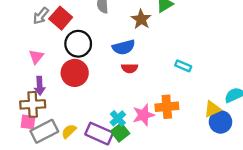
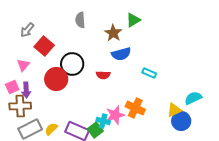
red square: (61, 18) -> (44, 46), moved
black circle: (78, 44) -> (72, 64), moved
blue semicircle: (124, 47) -> (121, 54), moved
orange cross: (167, 107) -> (135, 108), turned 30
cyan cross: (118, 118) -> (103, 121), moved, turned -32
pink square: (28, 122) -> (12, 87), moved, turned -32

